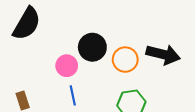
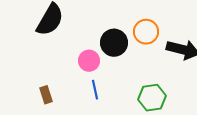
orange circle: (125, 60) -> (146, 32), moved

